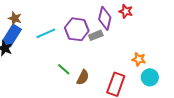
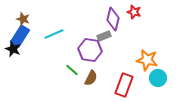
purple hexagon: (77, 29) -> (90, 50), moved
orange star: (139, 59) -> (147, 60), size x1.5

